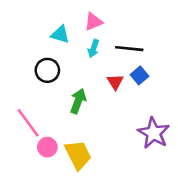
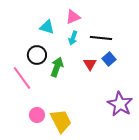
green arrow: (78, 101) -> (57, 67), moved
pink line: (28, 123) -> (22, 78), moved

